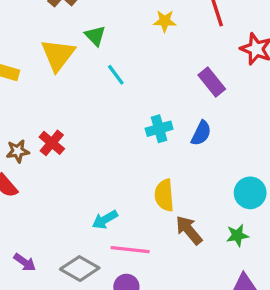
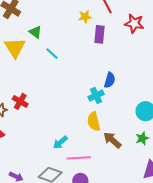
yellow star: (165, 21) -> (85, 17), moved
purple rectangle: (212, 82) -> (100, 34), moved, turned 54
cyan cross: (159, 129) -> (96, 95), moved

